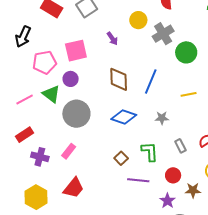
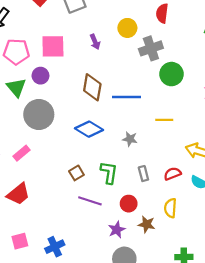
blue line: (151, 81) -> (127, 97), turned 55

